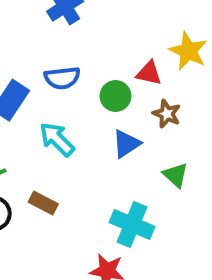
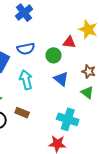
brown star: (167, 114) -> (89, 72), moved
cyan arrow: (57, 139) -> (26, 80), turned 36
blue triangle: (126, 144) -> (61, 79), turned -42

